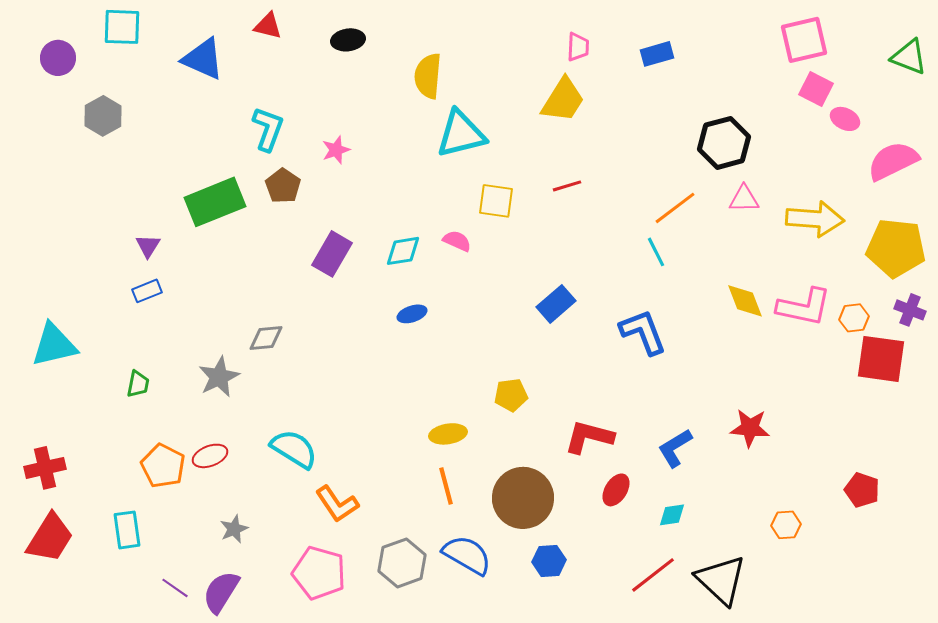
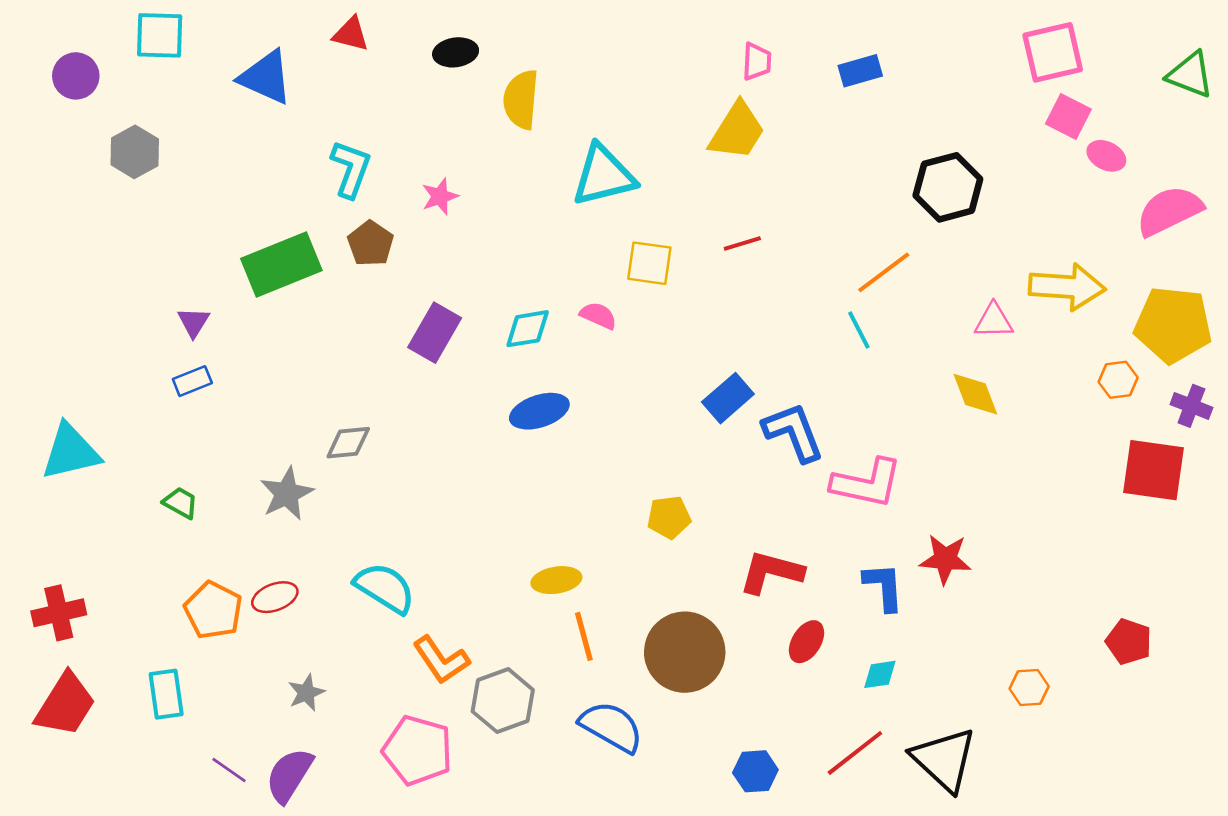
yellow semicircle: (428, 76) -> (521, 100), moved
pink triangle: (744, 199) -> (994, 321), moved
pink L-shape: (804, 307) -> (867, 483), moved
blue ellipse: (412, 314) -> (539, 411), size x1.5
orange hexagon: (854, 318) -> (1118, 380), moved
blue L-shape: (643, 332) -> (793, 432), moved
green trapezoid: (138, 384) -> (181, 503), turned -72
red star: (750, 428) -> (945, 559), moved
yellow ellipse: (448, 434) -> (556, 580), moved
blue L-shape: (675, 448) -> (884, 587), turned 117
blue hexagon: (549, 561) -> (755, 771), moved
gray hexagon: (402, 563) -> (503, 701), moved

